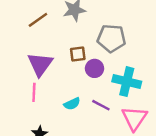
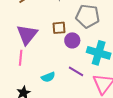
cyan semicircle: (72, 104) -> (48, 77), moved

